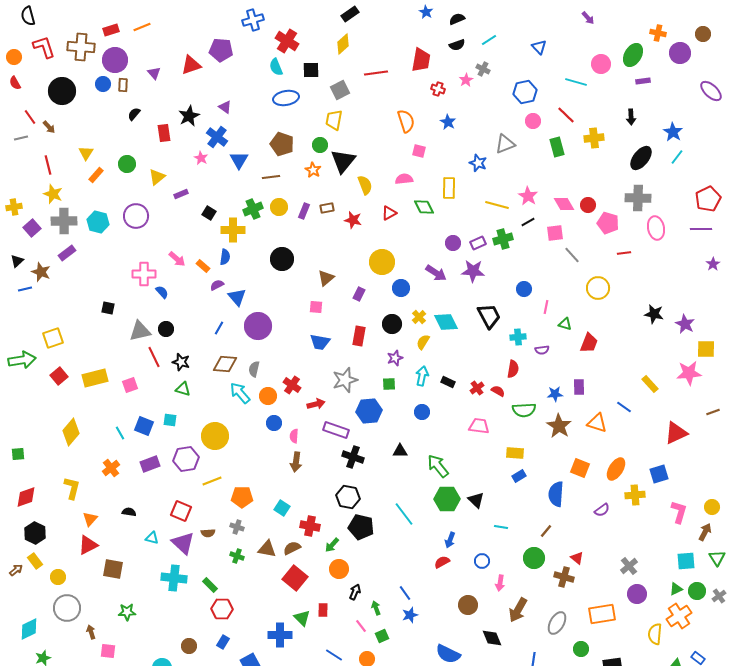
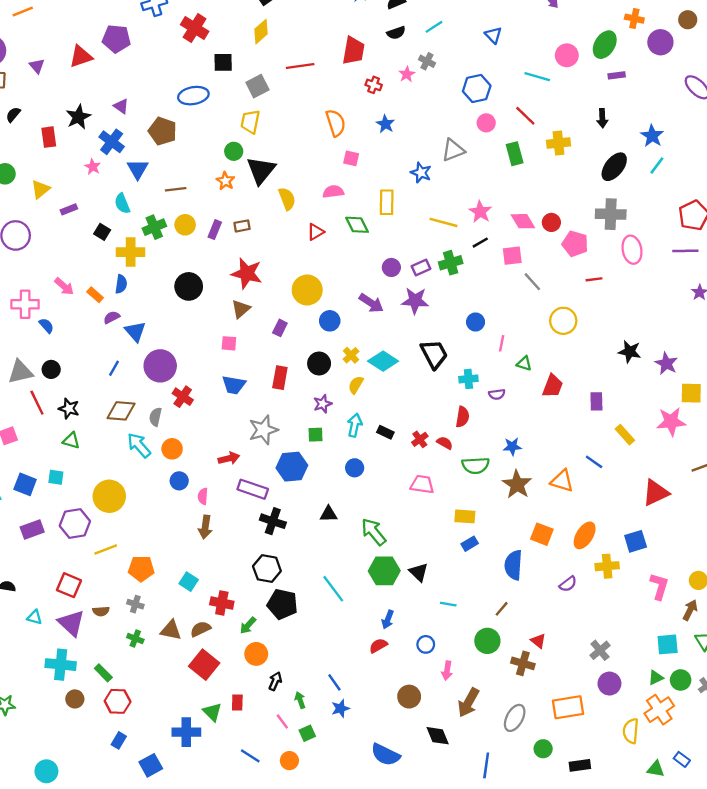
cyan semicircle: (276, 67) -> (122, 203), moved
brown pentagon: (282, 144) -> (163, 131), moved
red star: (353, 220) -> (247, 273), moved, size x1.5
cyan diamond: (446, 322) -> (383, 361), turned -30
red cross: (292, 385) -> (183, 397), moved
purple rectangle: (579, 387) -> (596, 401), moved
brown circle: (189, 646) -> (75, 699), moved

